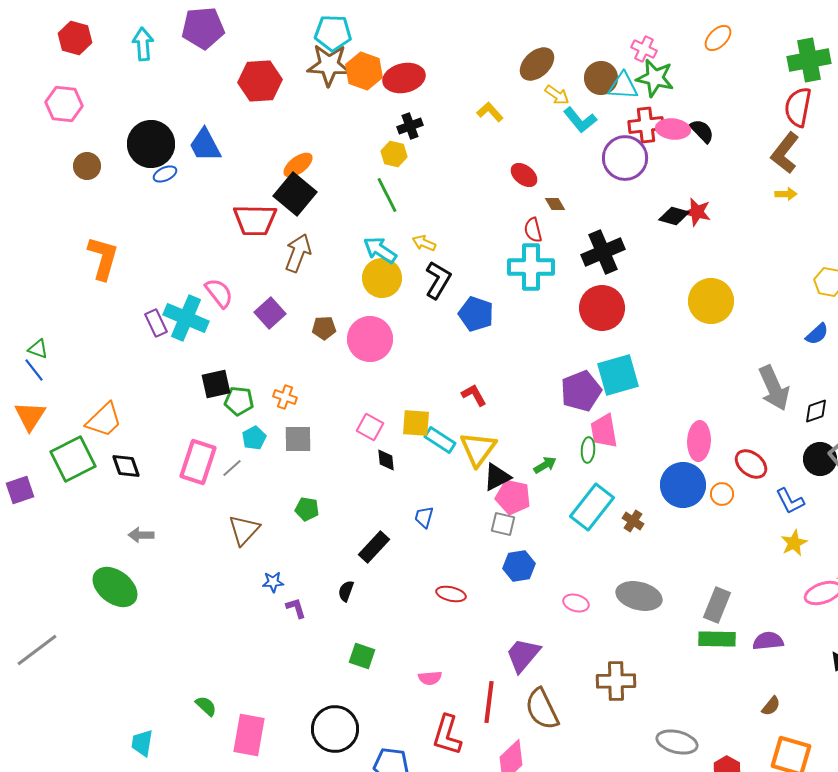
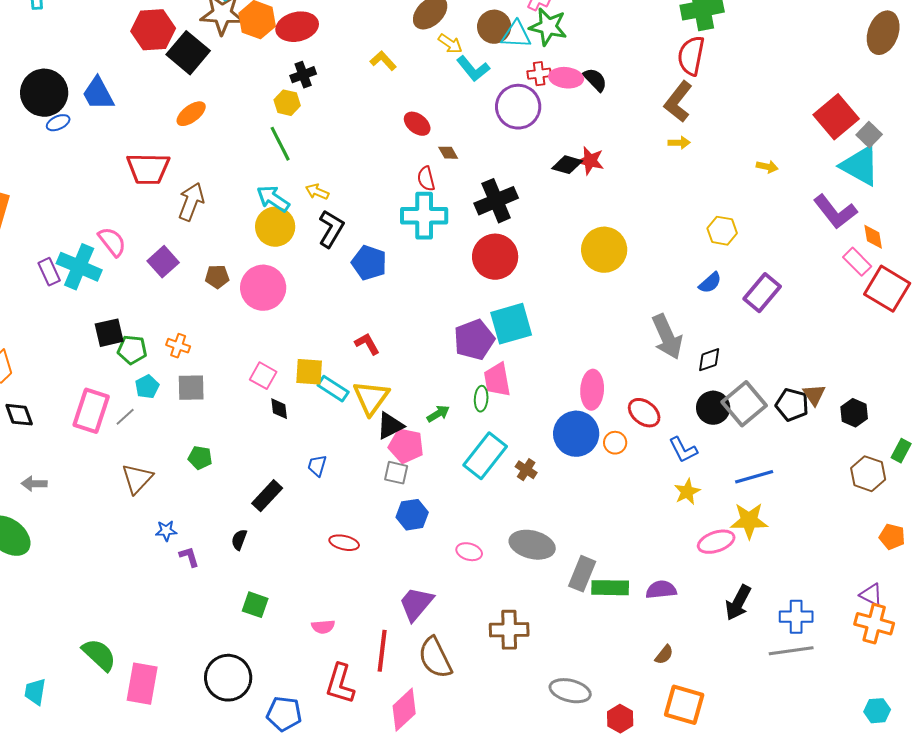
red cross: (646, 125) -> (539, 74), size x0.7
black square: (295, 194) -> (188, 53), moved
gray rectangle: (717, 605) -> (582, 574), moved
green semicircle: (206, 706) -> (99, 655), size x1.6

